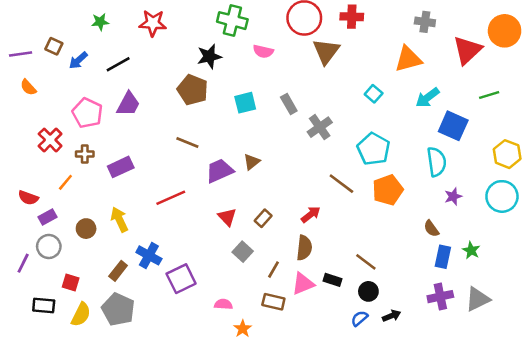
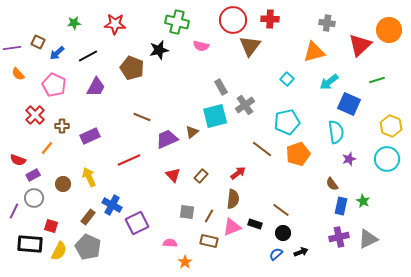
brown pentagon: (193, 90) -> (132, 68), moved
cyan square: (245, 103) -> (215, 116), moved, size x1.4
pink pentagon: (87, 113) -> (54, 85), moved
cyan pentagon: (374, 149) -> (287, 122), turned 30
gray square: (243, 252) -> (187, 212), moved, turned -35
black rectangle: (44, 306) -> (30, 244), size x1.4

